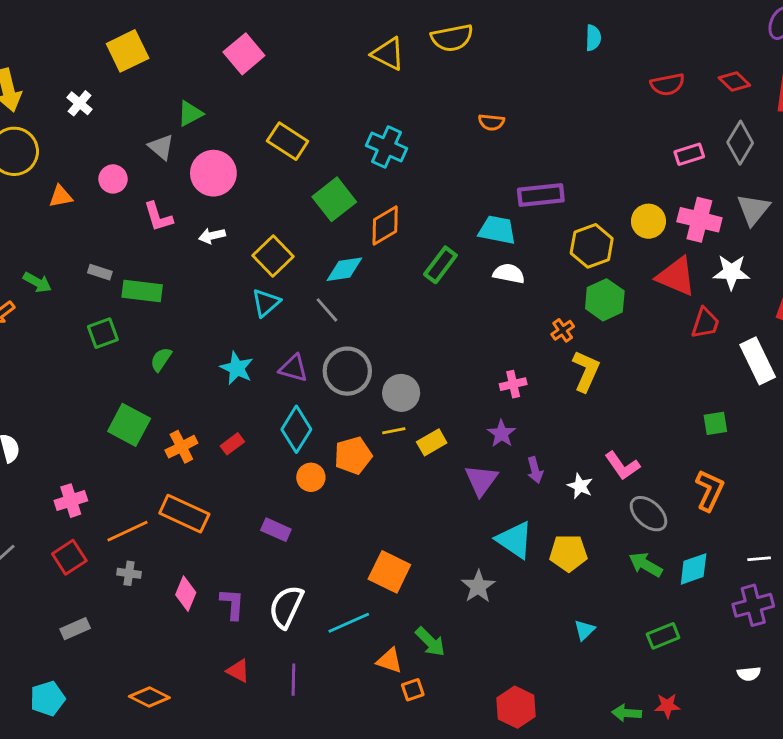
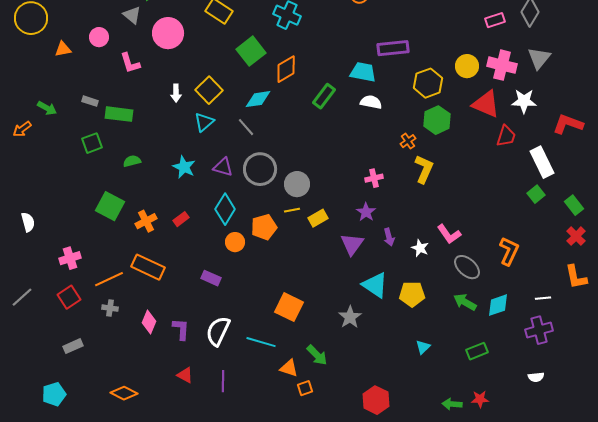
white arrow: (212, 236) -> (176, 93), moved, turned -78
green semicircle: (161, 359) -> (132, 161), turned 42
green square: (715, 423) -> (536, 194), moved, turned -30
cyan line: (349, 623) -> (261, 342), turned 40

